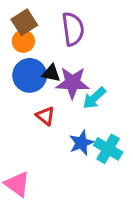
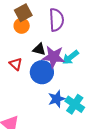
blue circle: (30, 75) -> (42, 72), moved
cyan arrow: (94, 98) -> (70, 57), moved
red triangle: (45, 116) -> (16, 64), moved

